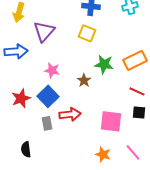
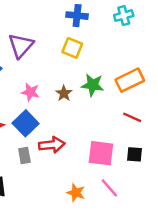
brown star: (84, 80) -> (64, 93), moved
black square: (139, 112) -> (134, 154), moved
pink line: (133, 152) -> (109, 188), moved
orange star: (103, 154) -> (76, 193), moved

